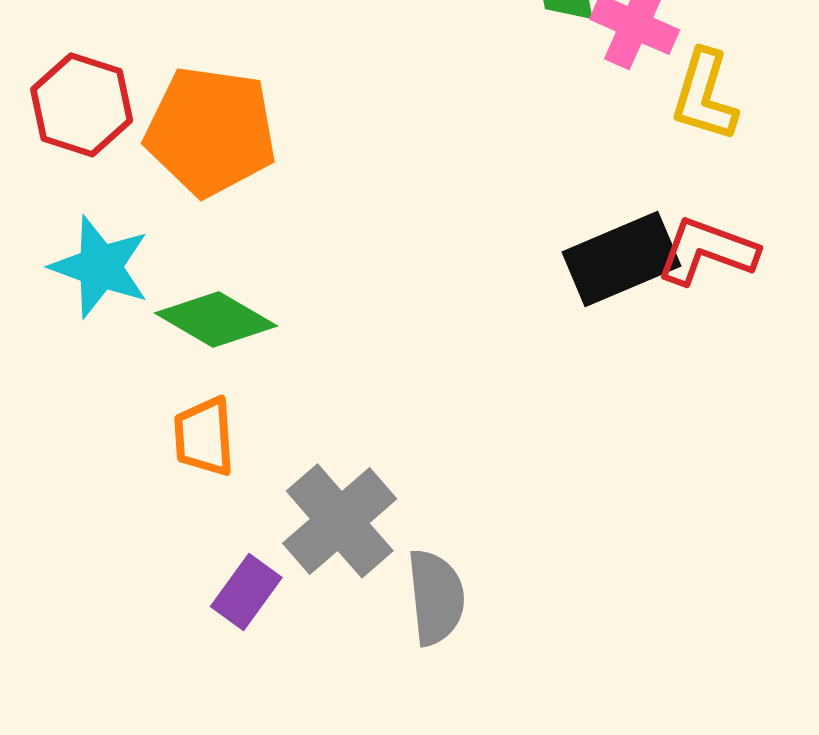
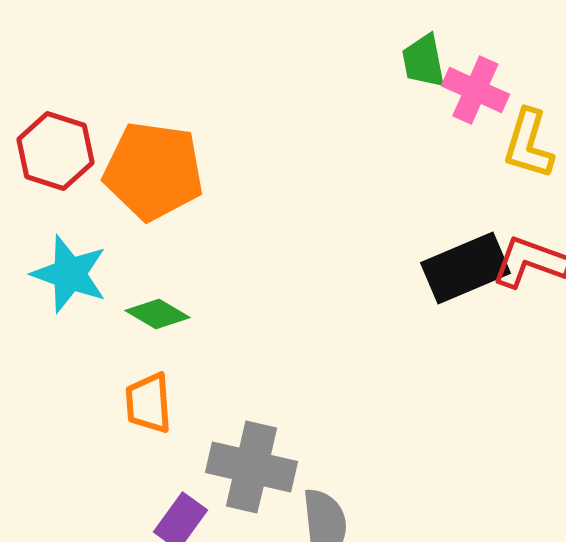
green diamond: (216, 320) -> (157, 314), size x0.7
gray cross: (340, 521) -> (251, 467), turned -36

